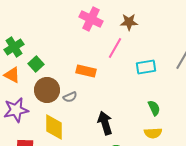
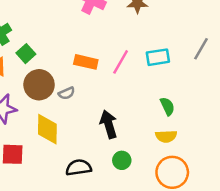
pink line: (115, 48) -> (121, 62), moved

